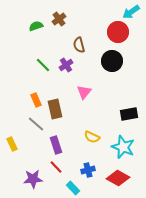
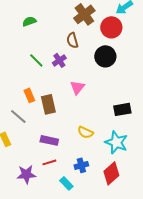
brown cross: (59, 19) -> (84, 14), moved, size x1.5
gray line: (36, 124) -> (18, 116), moved
purple rectangle: (56, 145) -> (49, 140), turned -60
red line: (56, 167) -> (49, 162), turned -64
red diamond: (118, 178) -> (111, 173), turned -70

